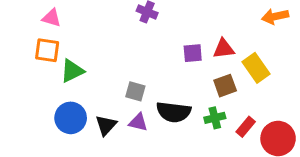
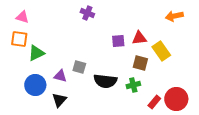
brown square: (225, 86) -> (140, 63), turned 35
purple triangle: (138, 122) -> (60, 76), moved
black triangle: (106, 125) -> (59, 100), moved
red rectangle: (246, 127) -> (154, 102), moved

